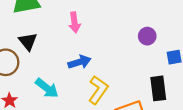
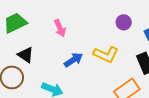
yellow L-shape: (98, 90) -> (106, 54), moved, turned 95

